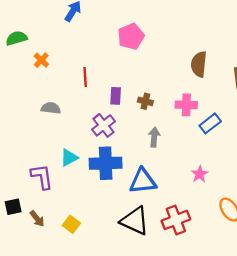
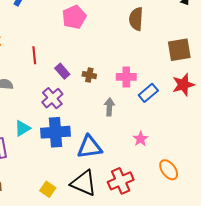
brown semicircle: (199, 64) -> (136, 19), moved
purple rectangle: (116, 96) -> (62, 71), turned -42
gray arrow: (154, 137) -> (109, 107), moved
yellow square: (71, 224) -> (48, 189), moved

